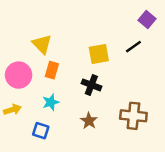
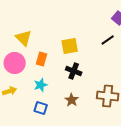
yellow triangle: (42, 44) -> (24, 38), moved
yellow square: (99, 54) -> (70, 46), moved
blue square: (41, 131) -> (41, 108), moved

